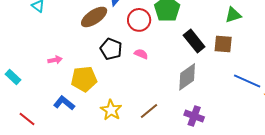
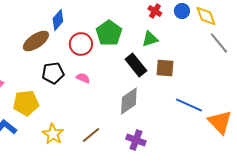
green triangle: (233, 15) -> (150, 39), moved
black pentagon: (111, 49) -> (53, 73), turned -30

